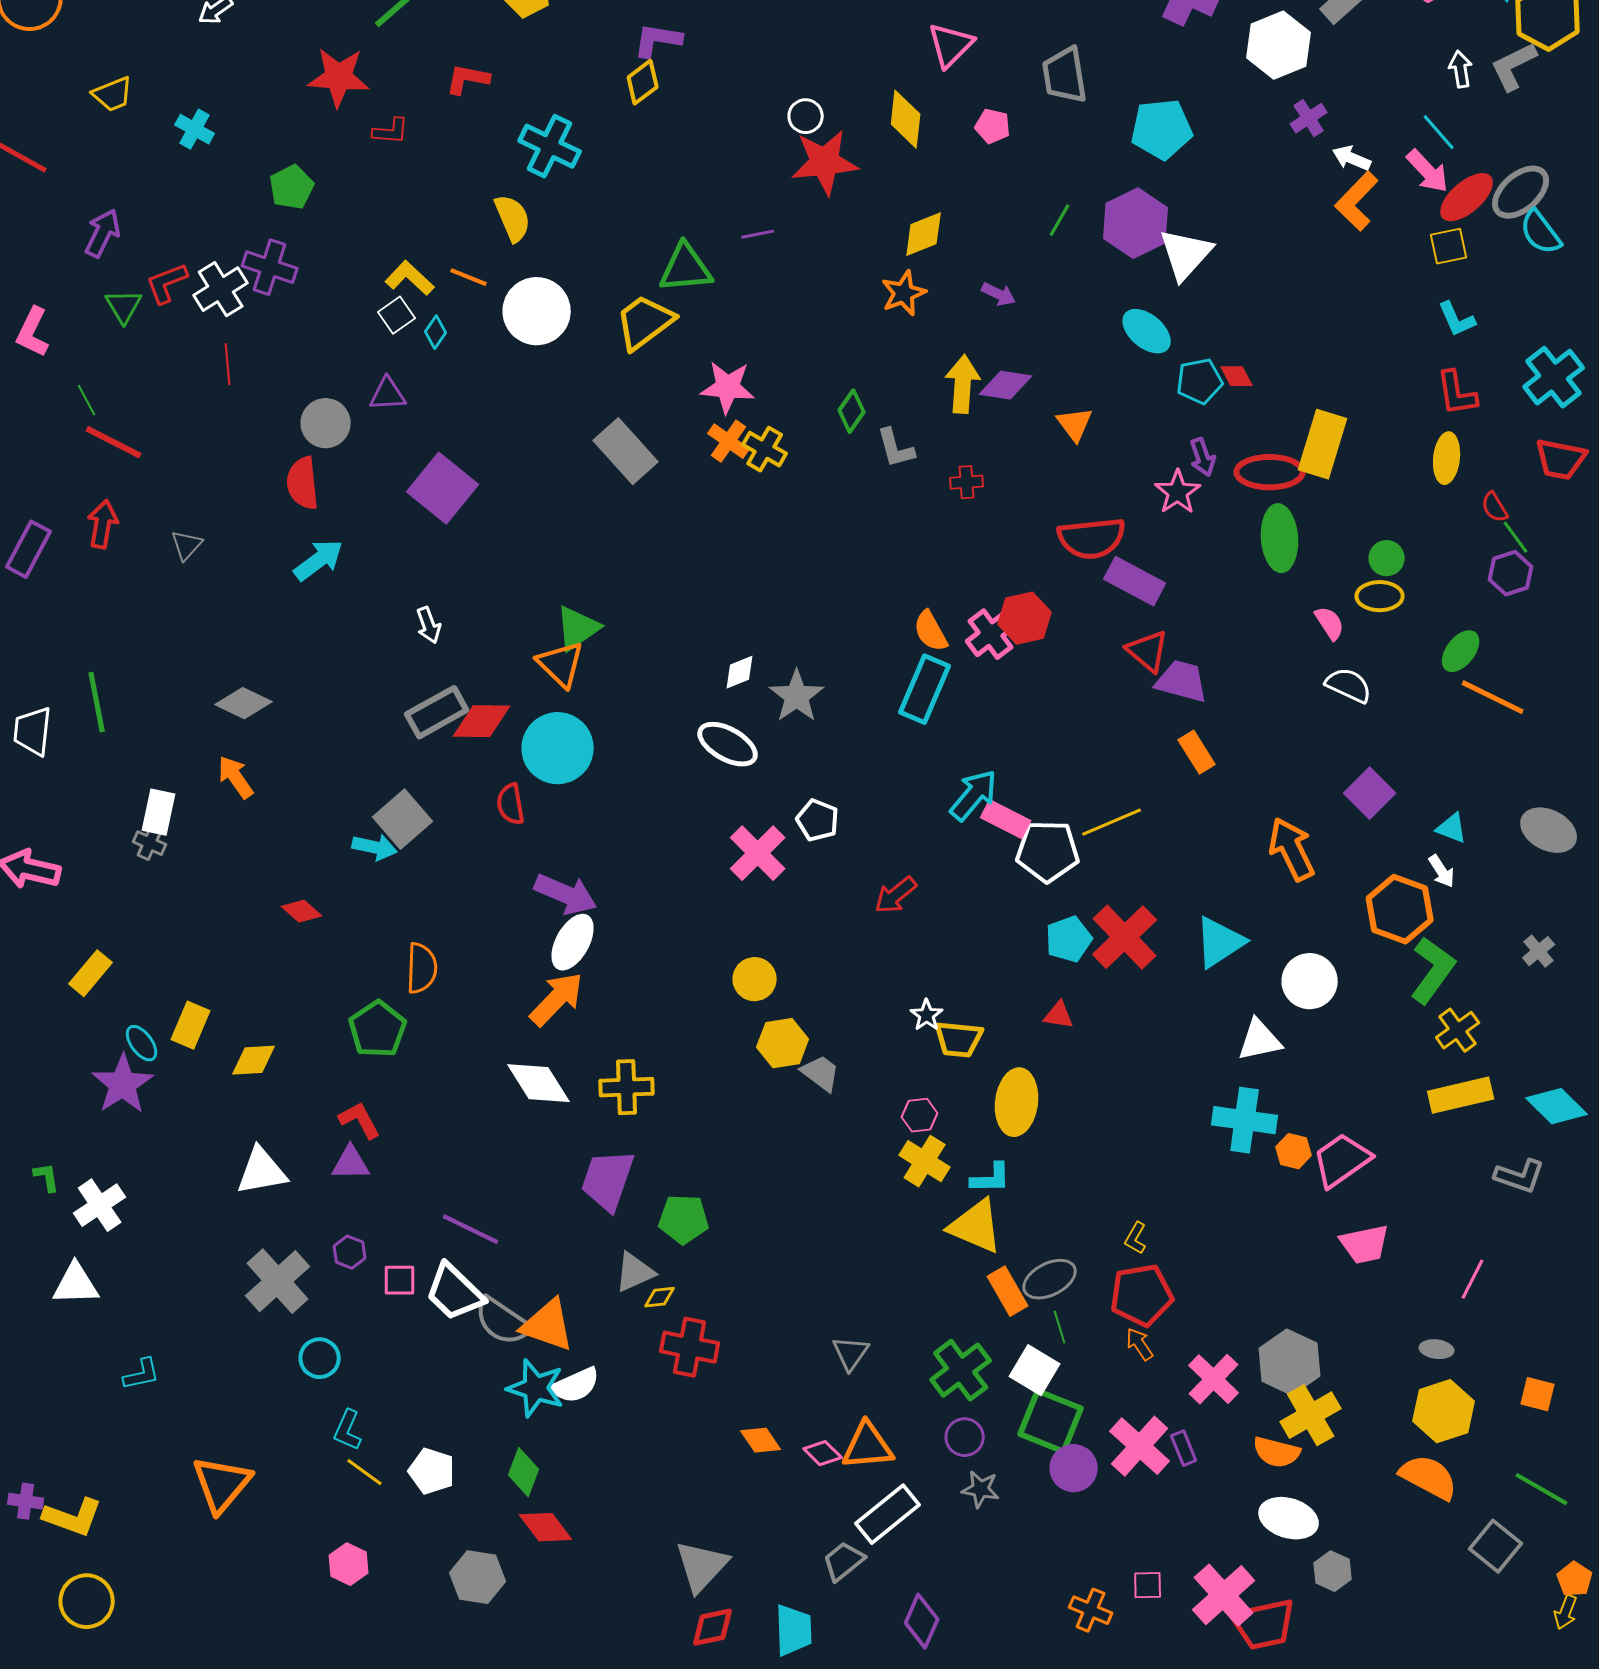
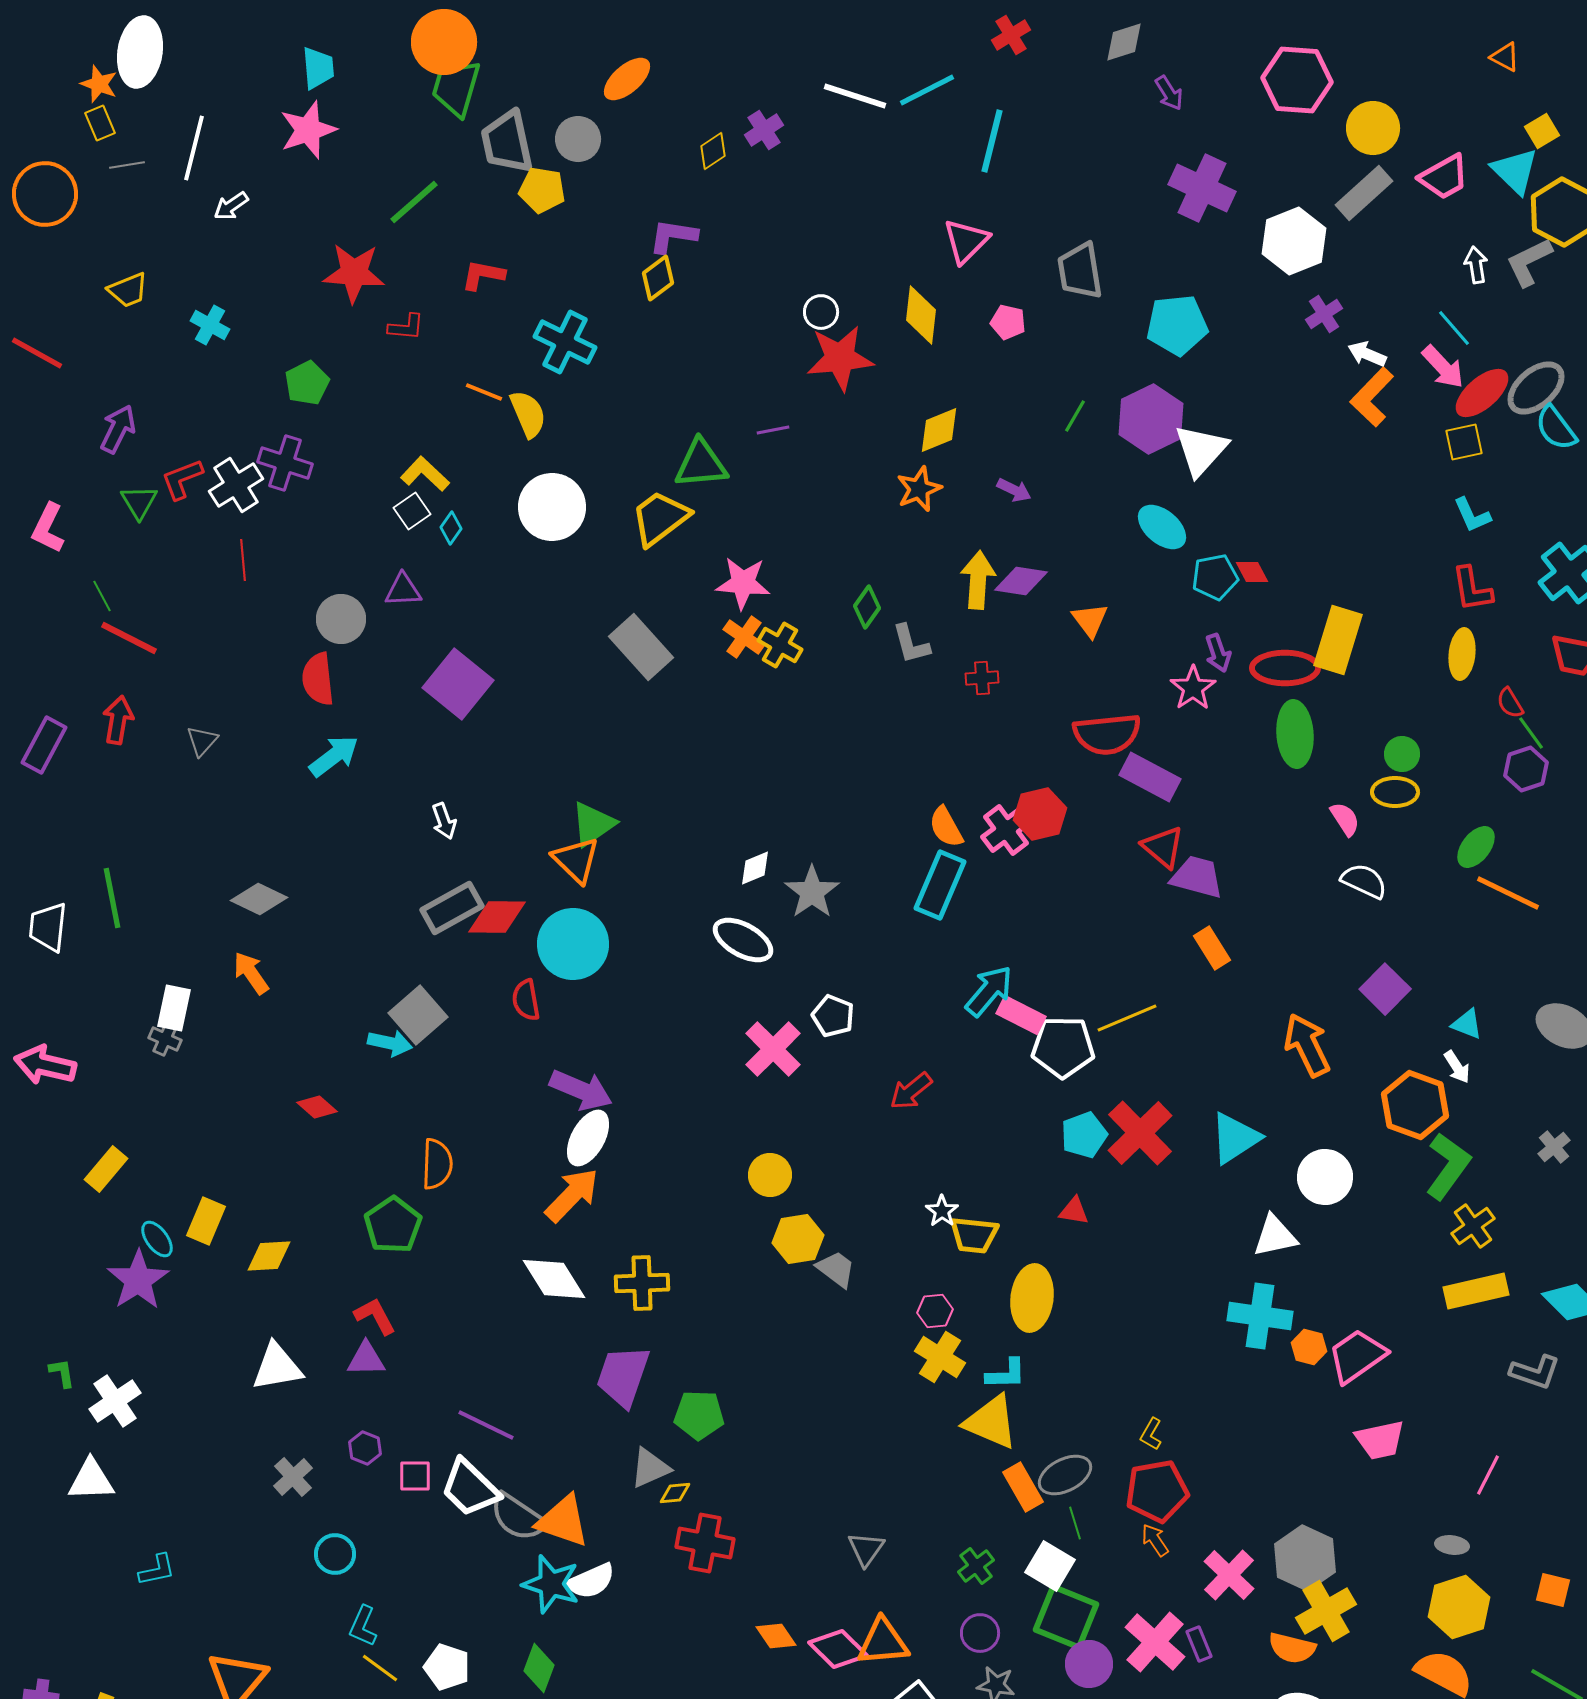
orange line: (469, 277) -> (484, 392), moved
gray cross: (278, 1281) -> (293, 1477), size x0.6
green cross: (961, 1370) -> (976, 1566), size x0.6
pink diamond: (823, 1453) -> (838, 1649), size x1.5

